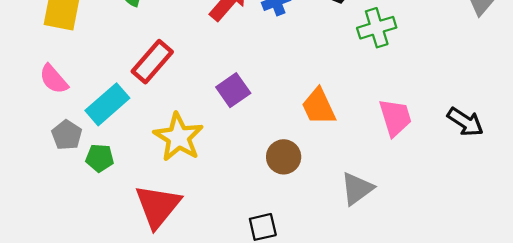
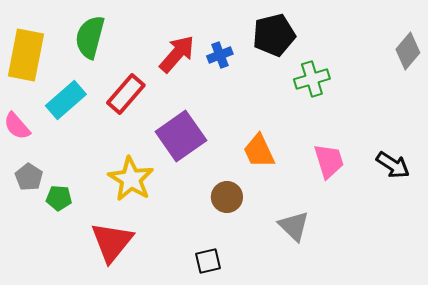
red rectangle: (152, 62) -> (126, 94), moved
purple square: (233, 90) -> (181, 136), size x1.6
cyan rectangle: (107, 104) -> (66, 100), moved
gray triangle: (357, 189) -> (294, 226), turned -40

